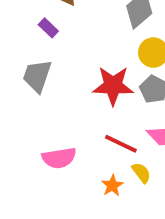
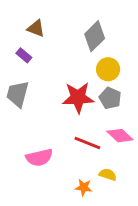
yellow semicircle: (141, 173) -> (108, 175), moved, turned -30
orange star: (112, 185) -> (84, 187), moved, turned -30

